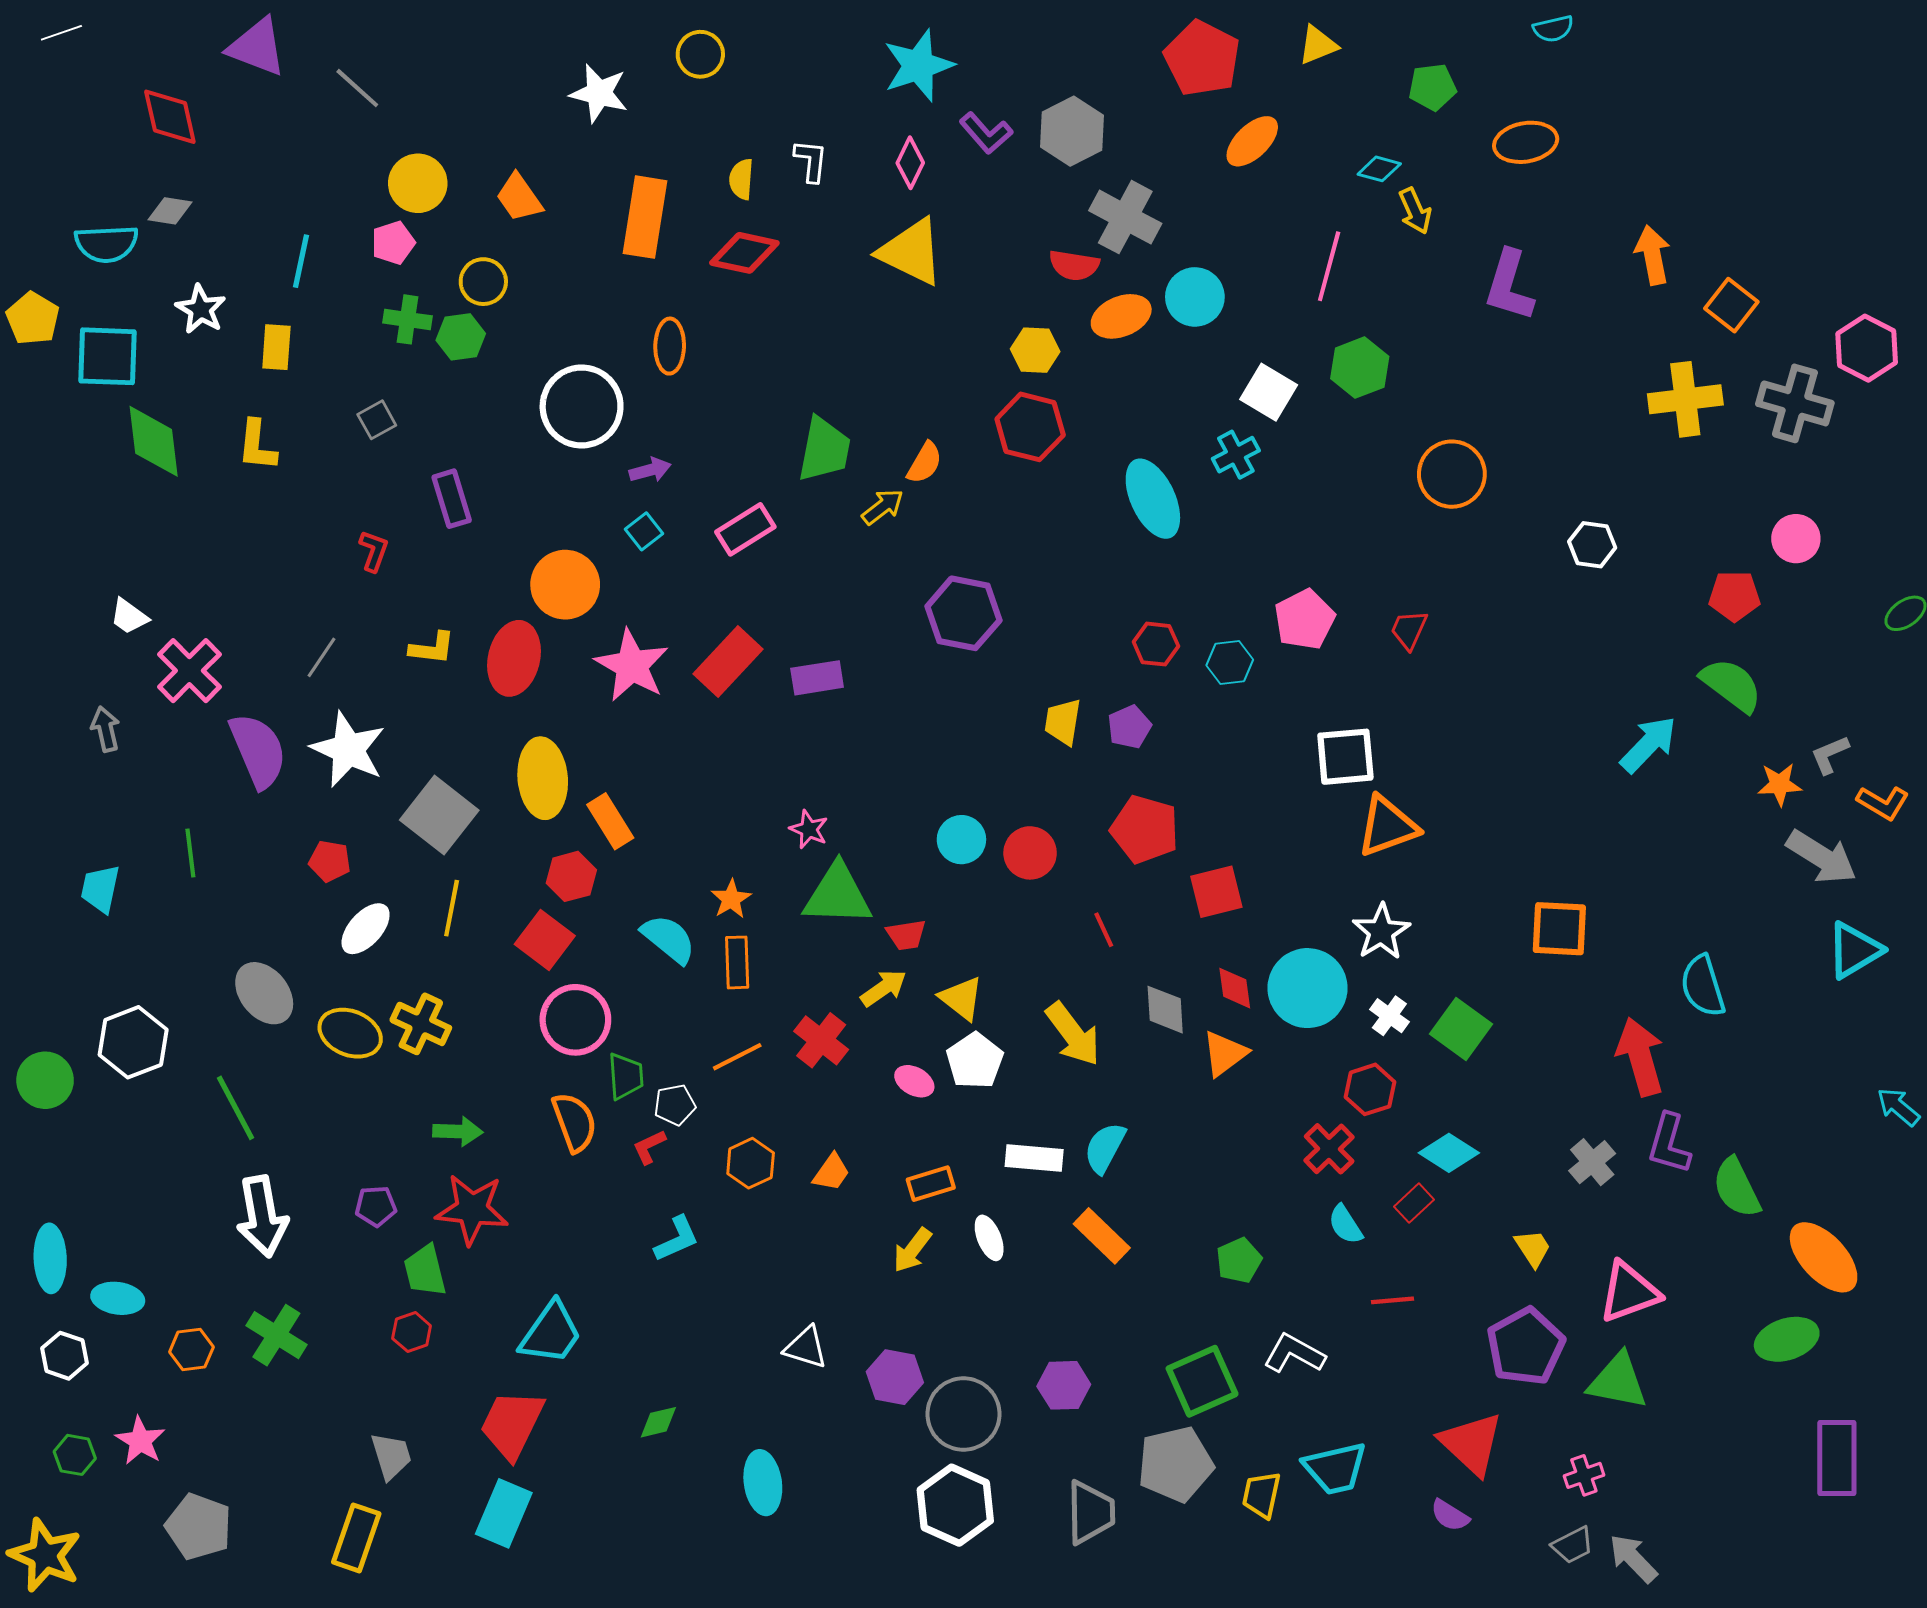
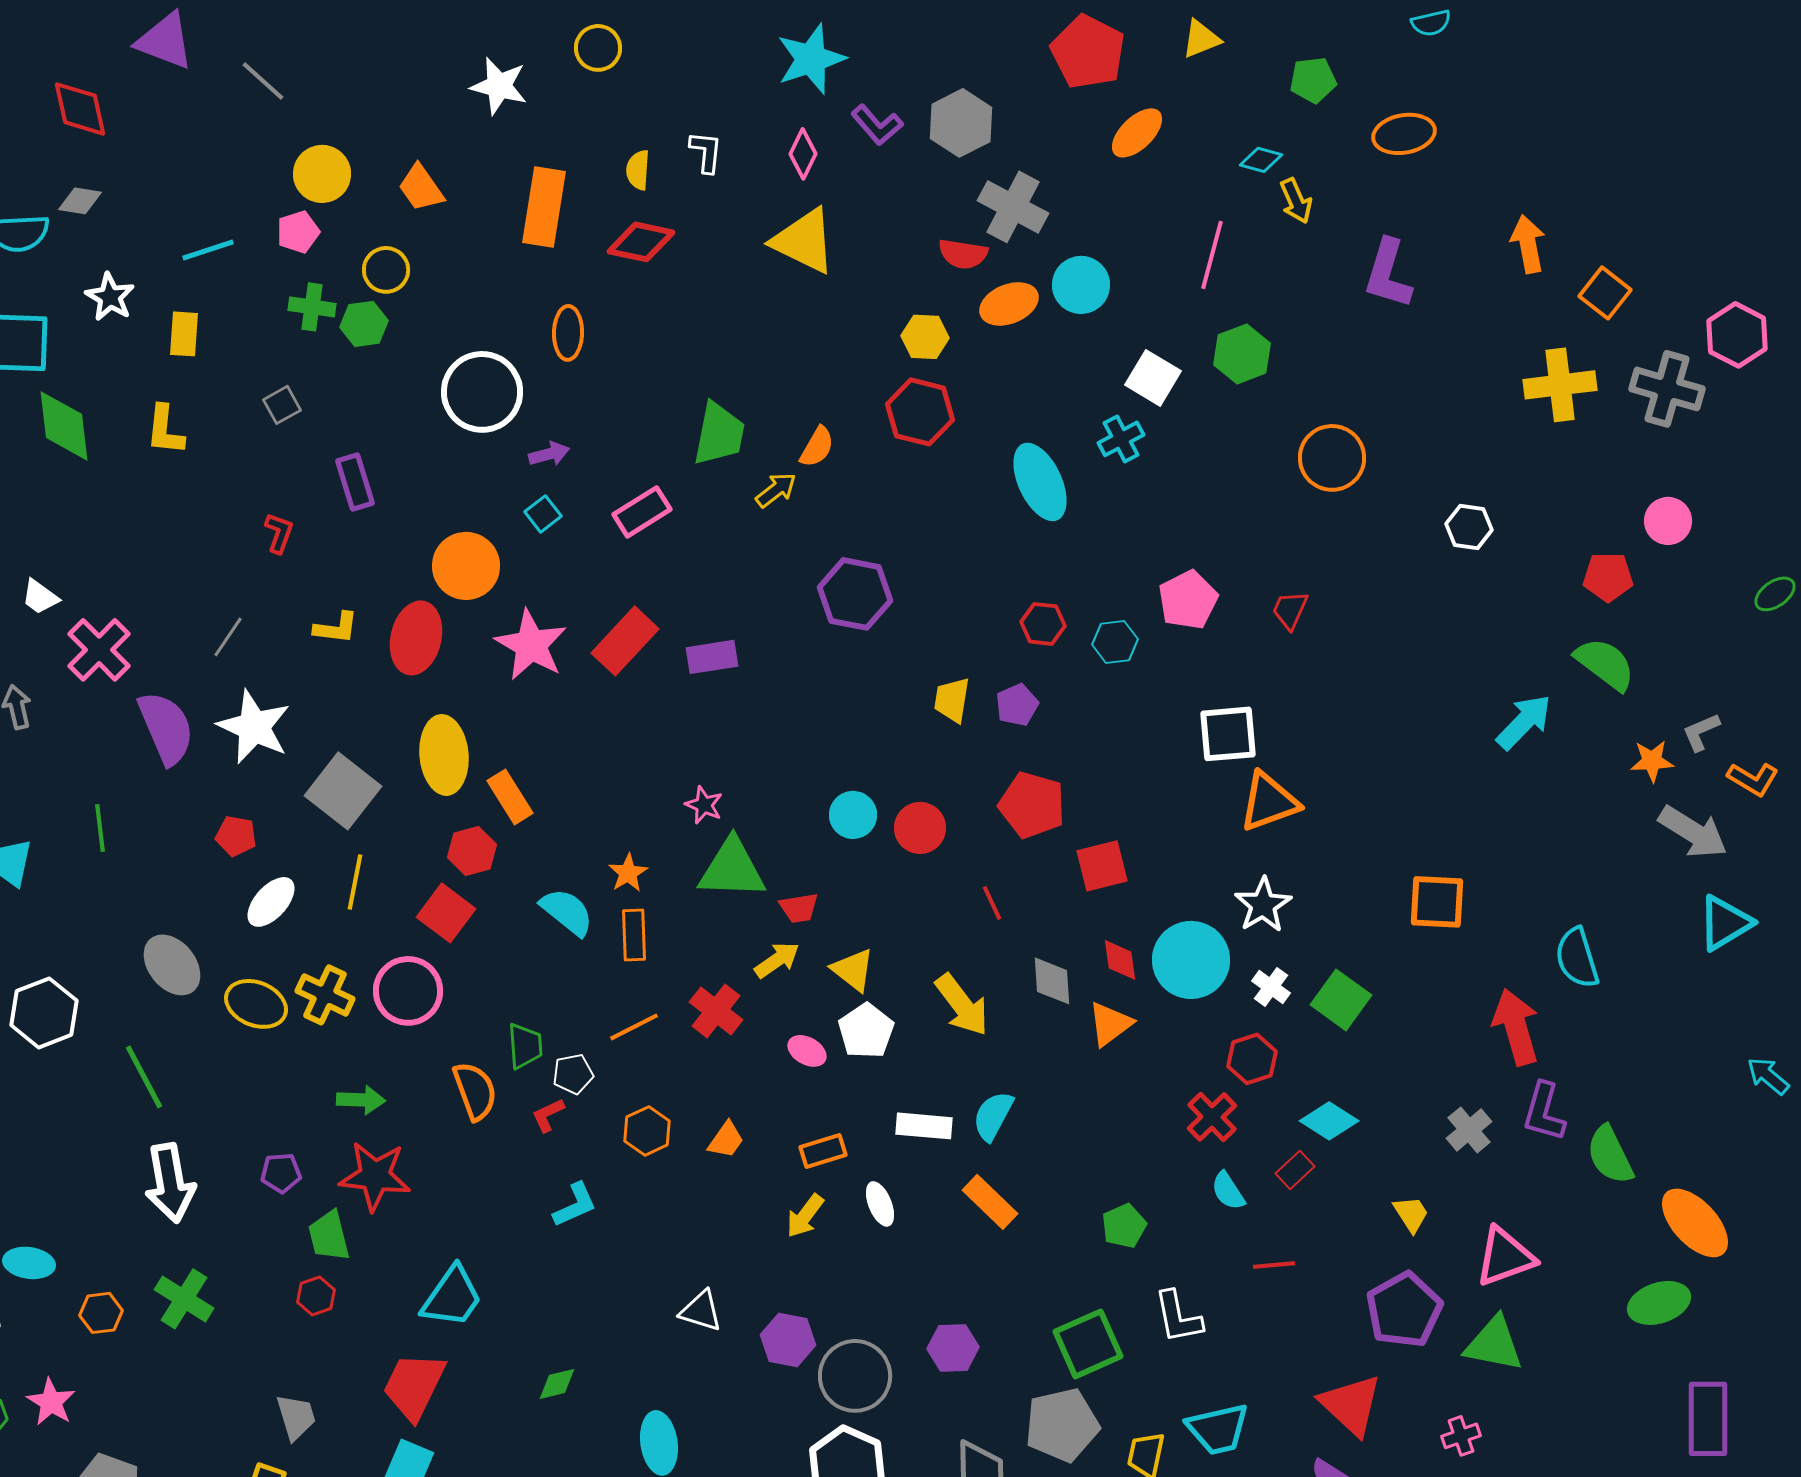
cyan line: (301, 261) -> (208, 250), turned 60
pink circle: (575, 1020) -> (408, 991), moved
white L-shape: (1294, 1354) -> (1178, 1317), turned -130

